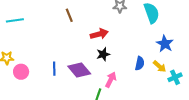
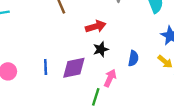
blue semicircle: (140, 63) -> (133, 58), moved
purple diamond: (79, 70) -> (74, 68), turned -60

